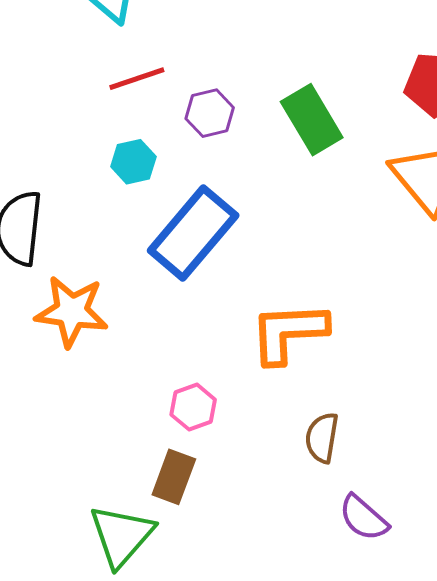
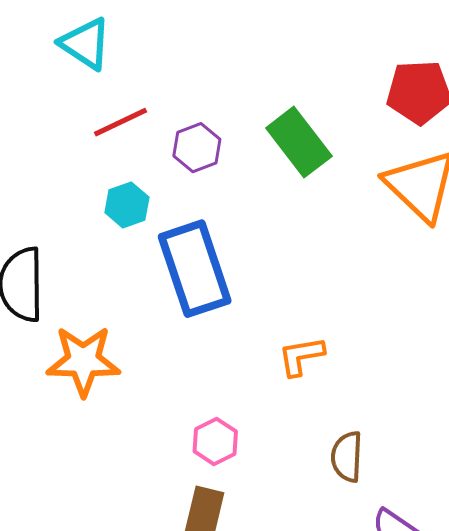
blue rectangle: (193, 233) -> (195, 269), turned -52
orange L-shape: (289, 333) -> (301, 356), size x0.6

